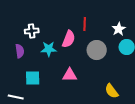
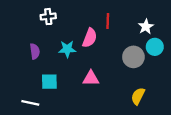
white cross: (32, 31) -> (48, 17), moved
gray circle: (97, 50) -> (133, 57), moved
yellow semicircle: (112, 91) -> (138, 96), turned 63

